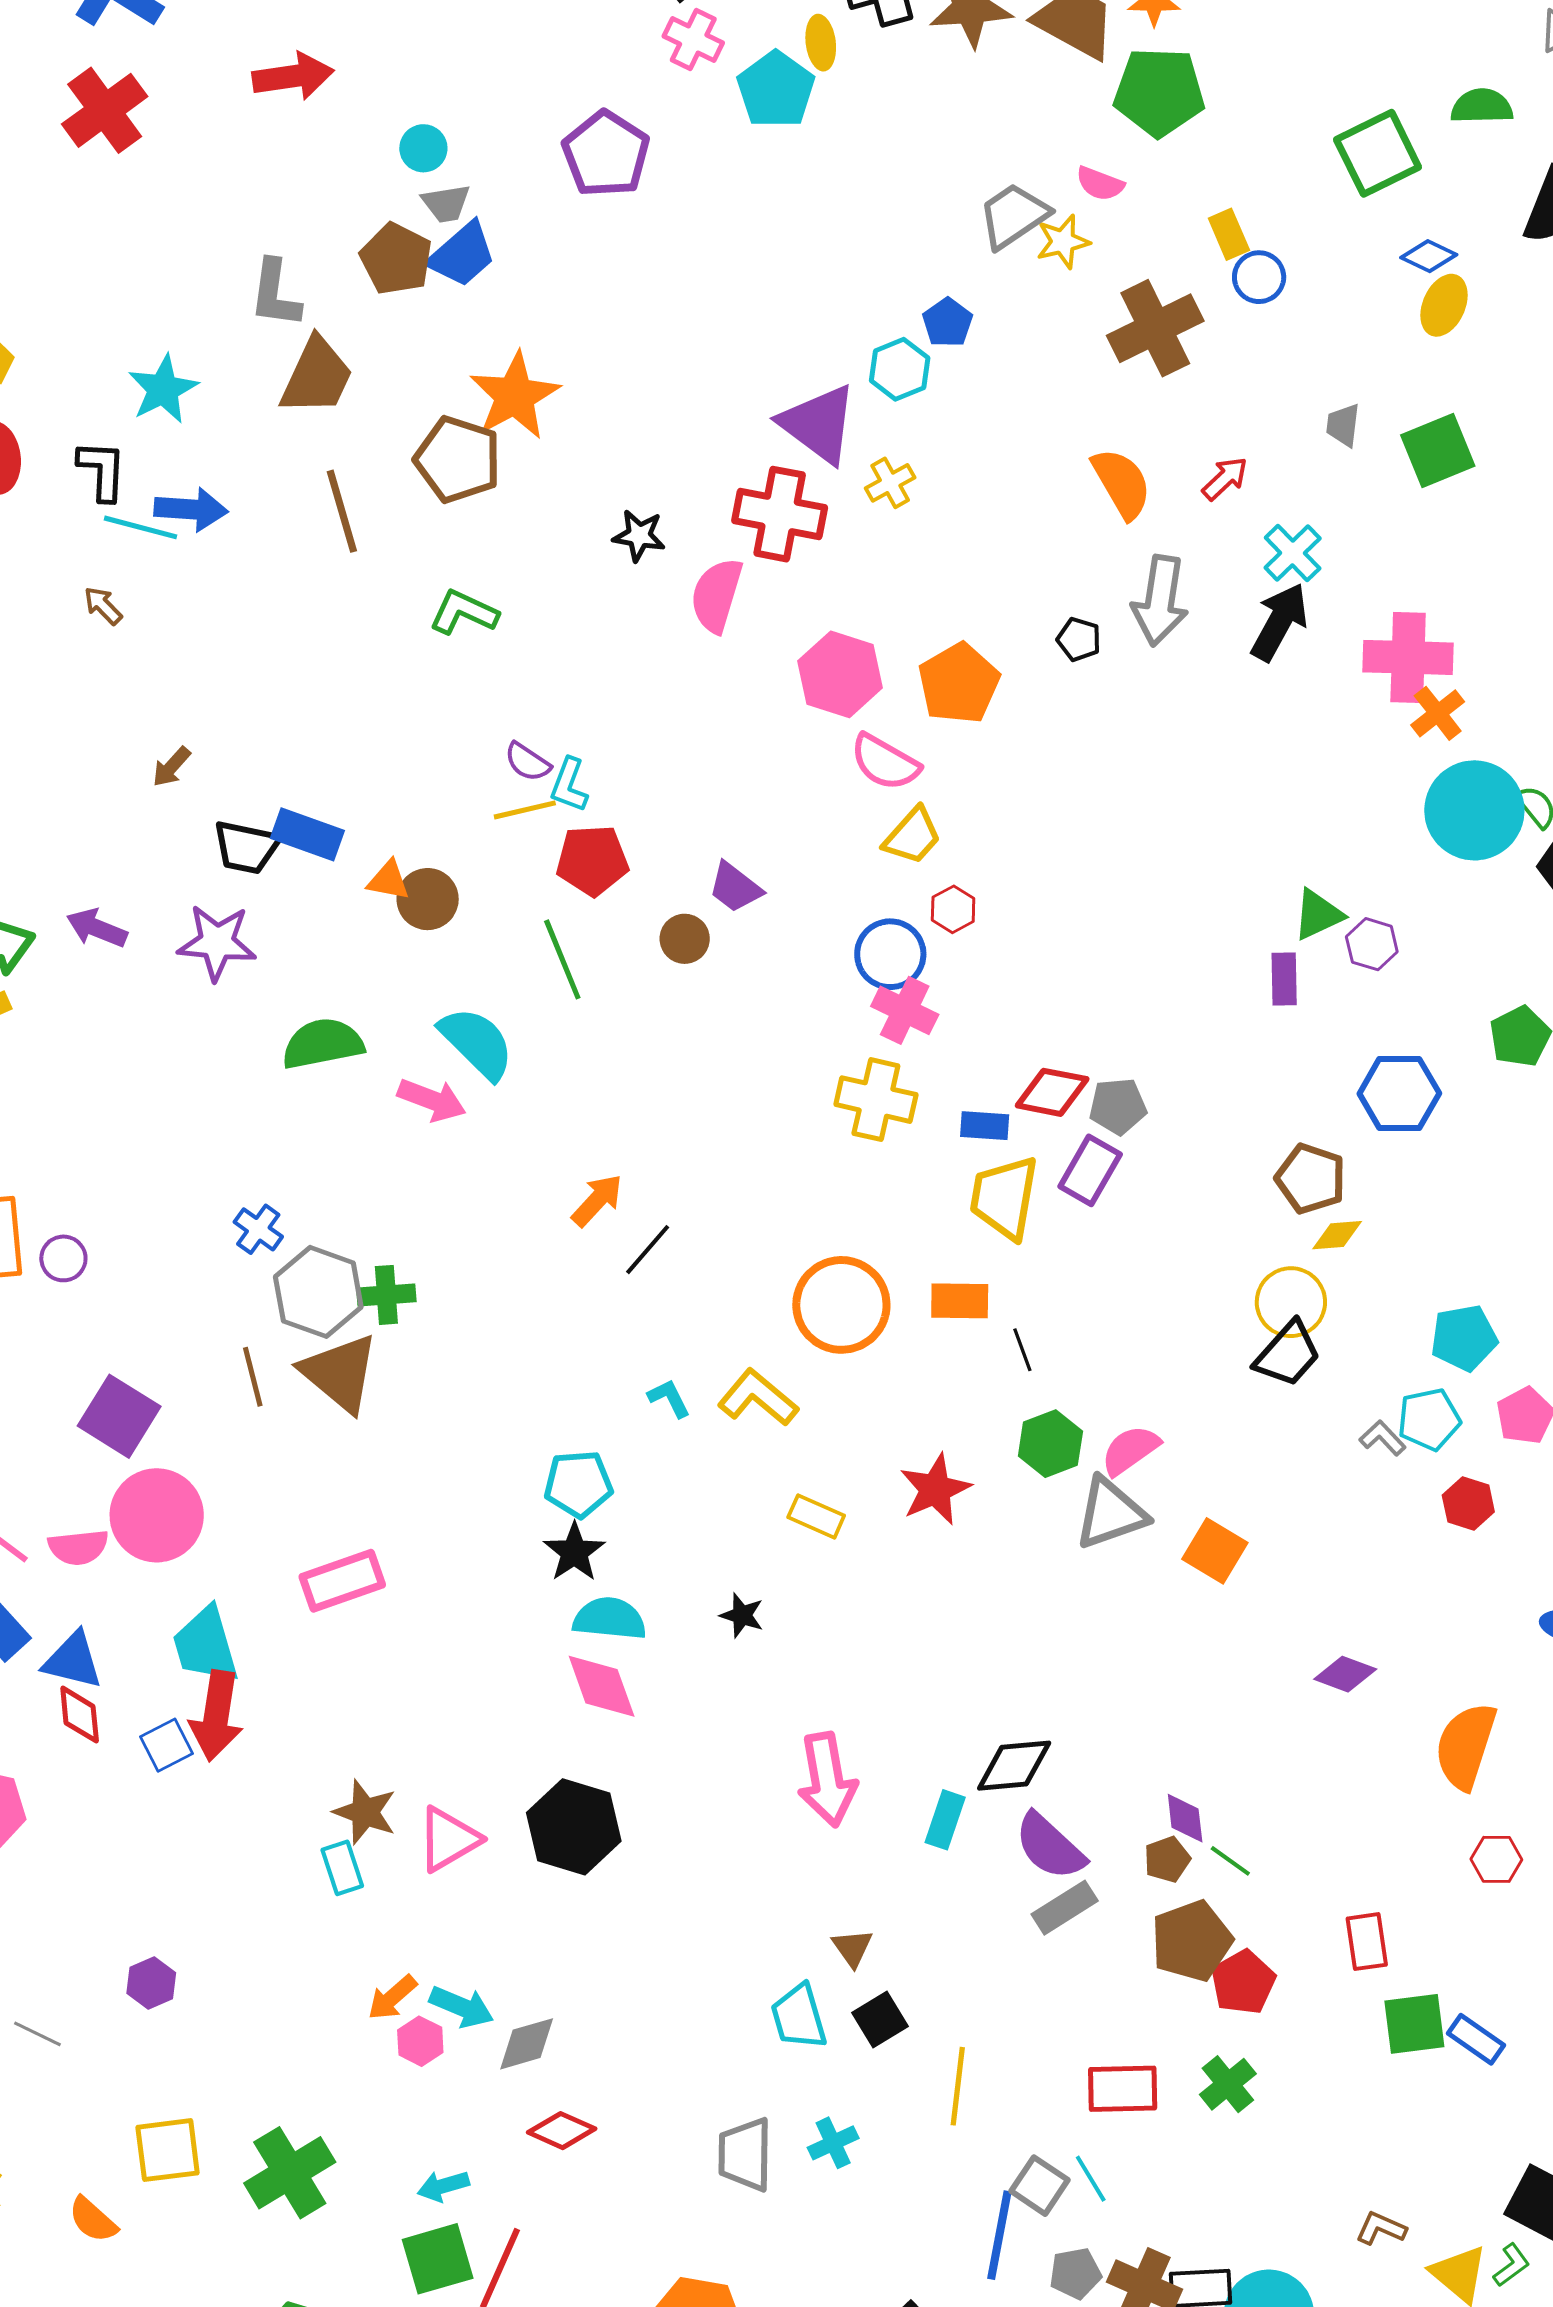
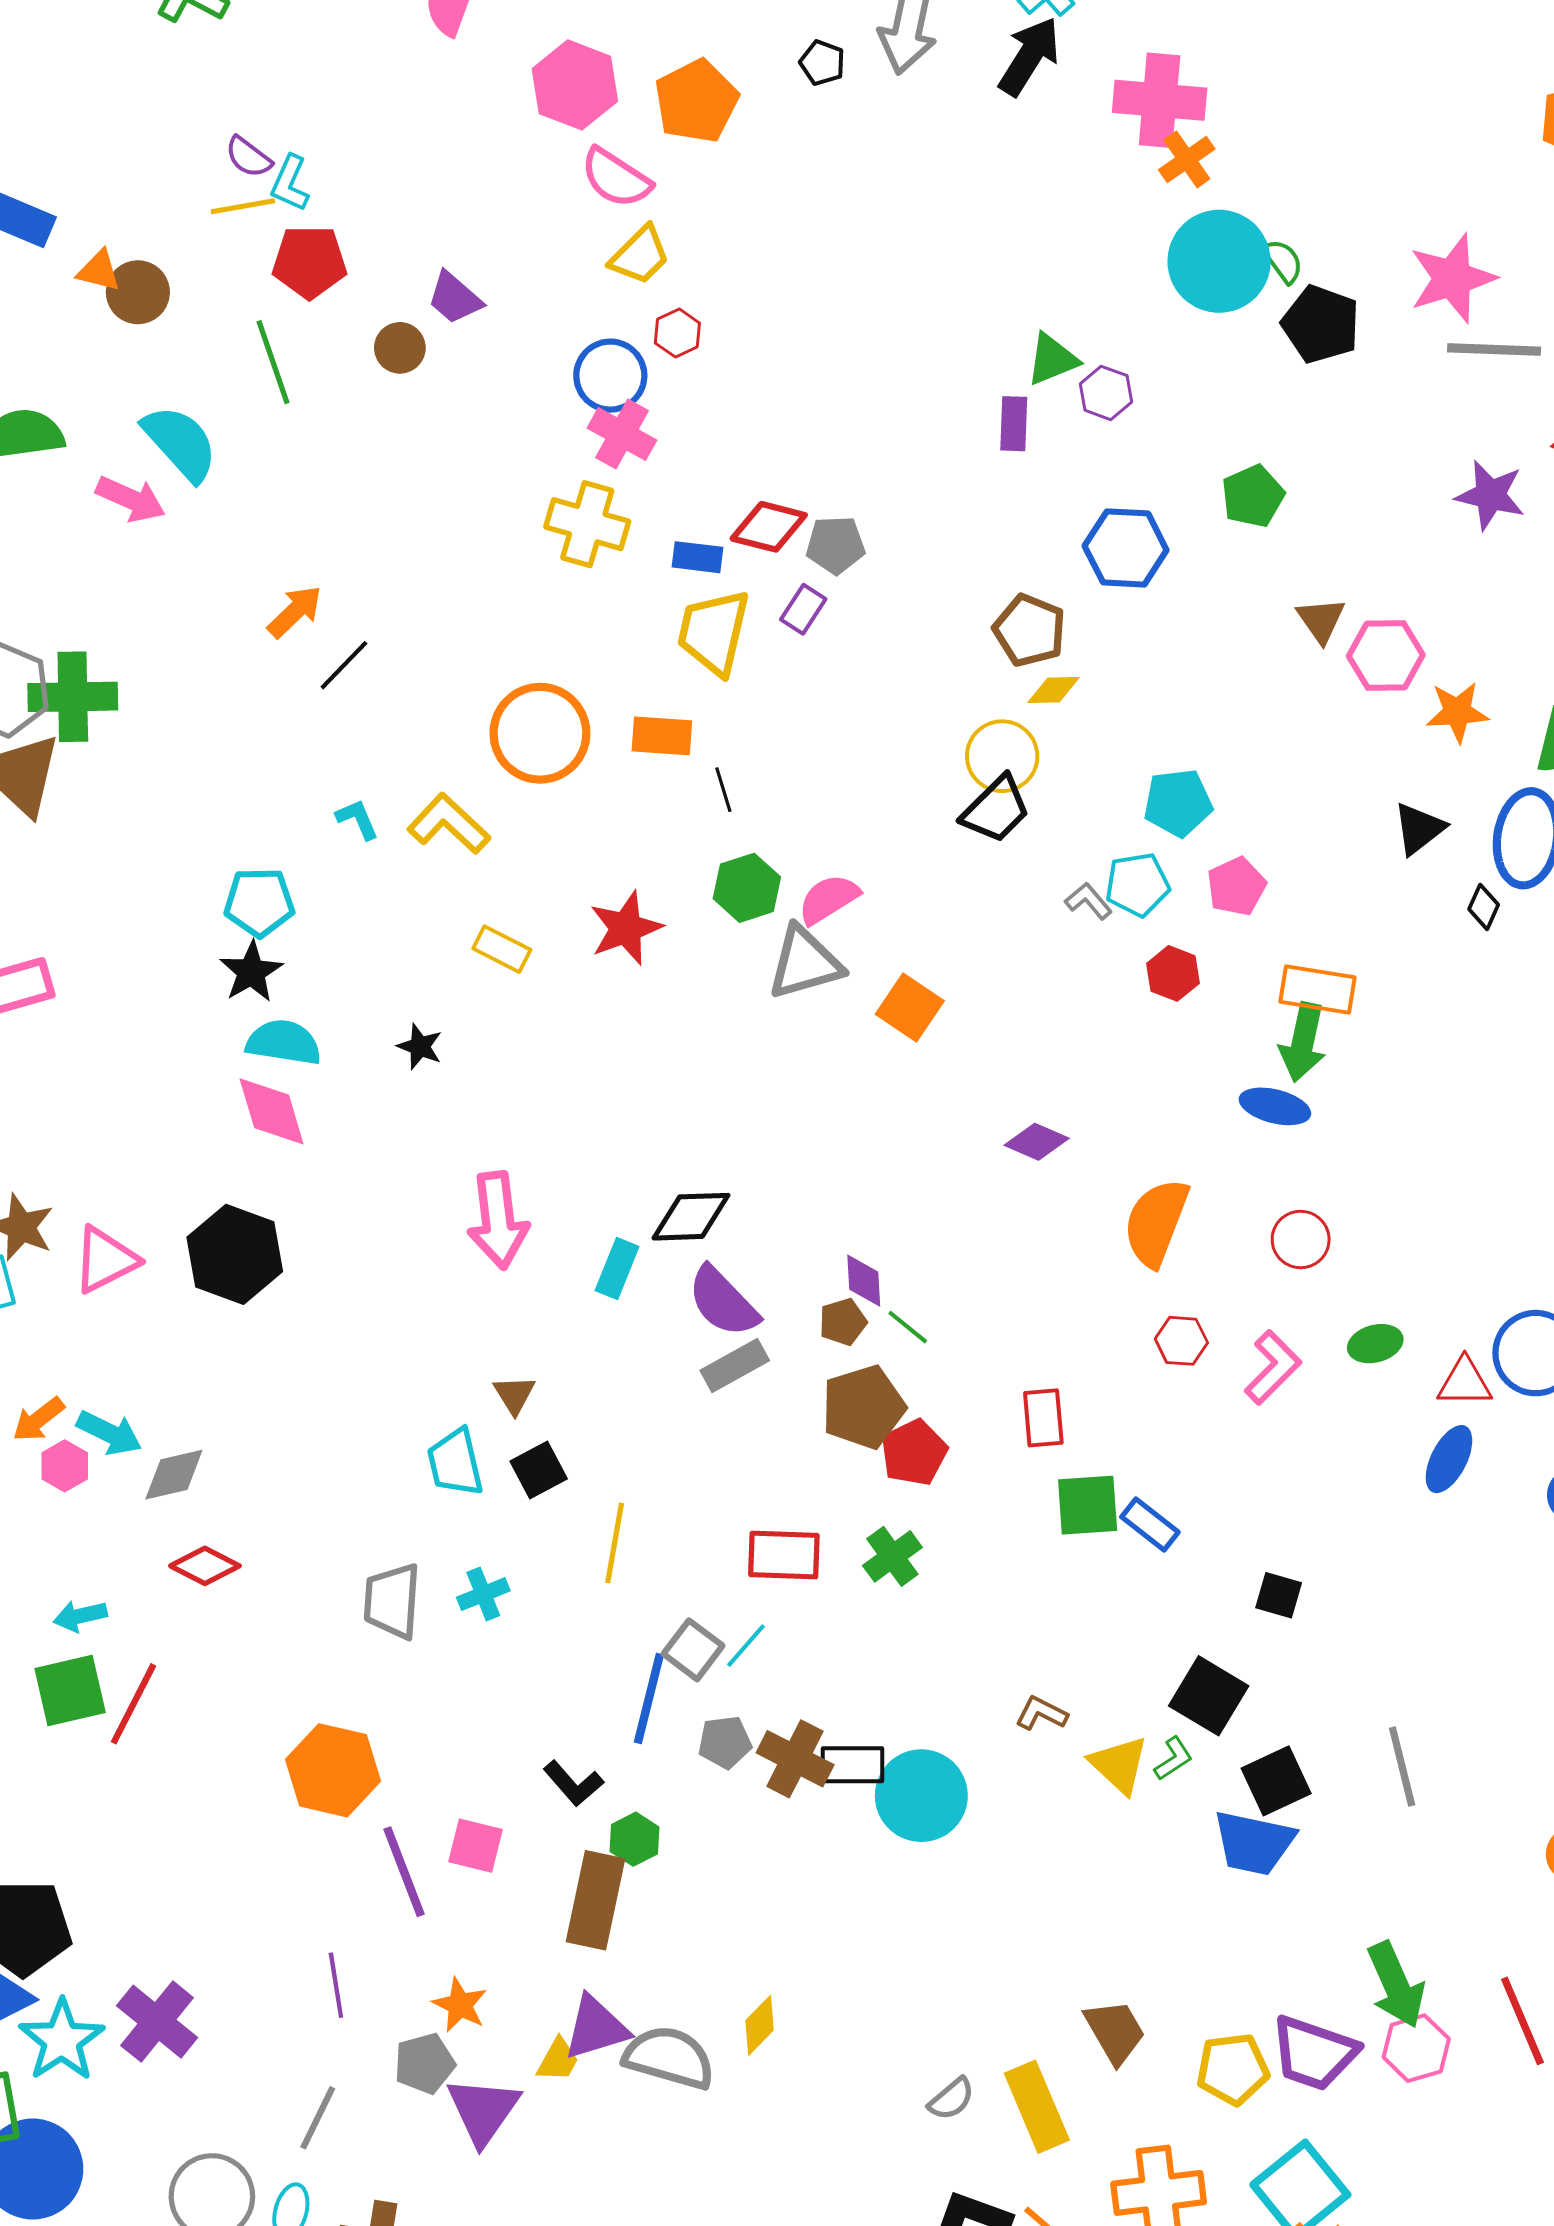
purple rectangle: (1090, 1170) -> (803, 609), size x0.7
green cross: (386, 1295) -> (73, 697), size x1.5
cyan line: (1091, 2179) -> (746, 1646), turned 69

